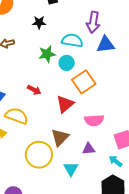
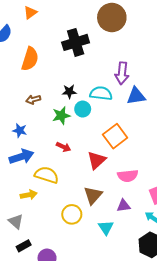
black star: (39, 22) -> (69, 92), moved
green star: (47, 54) -> (61, 116), moved
cyan circle: (67, 63) -> (83, 109), moved
yellow circle: (39, 155) -> (72, 214), size x0.7

